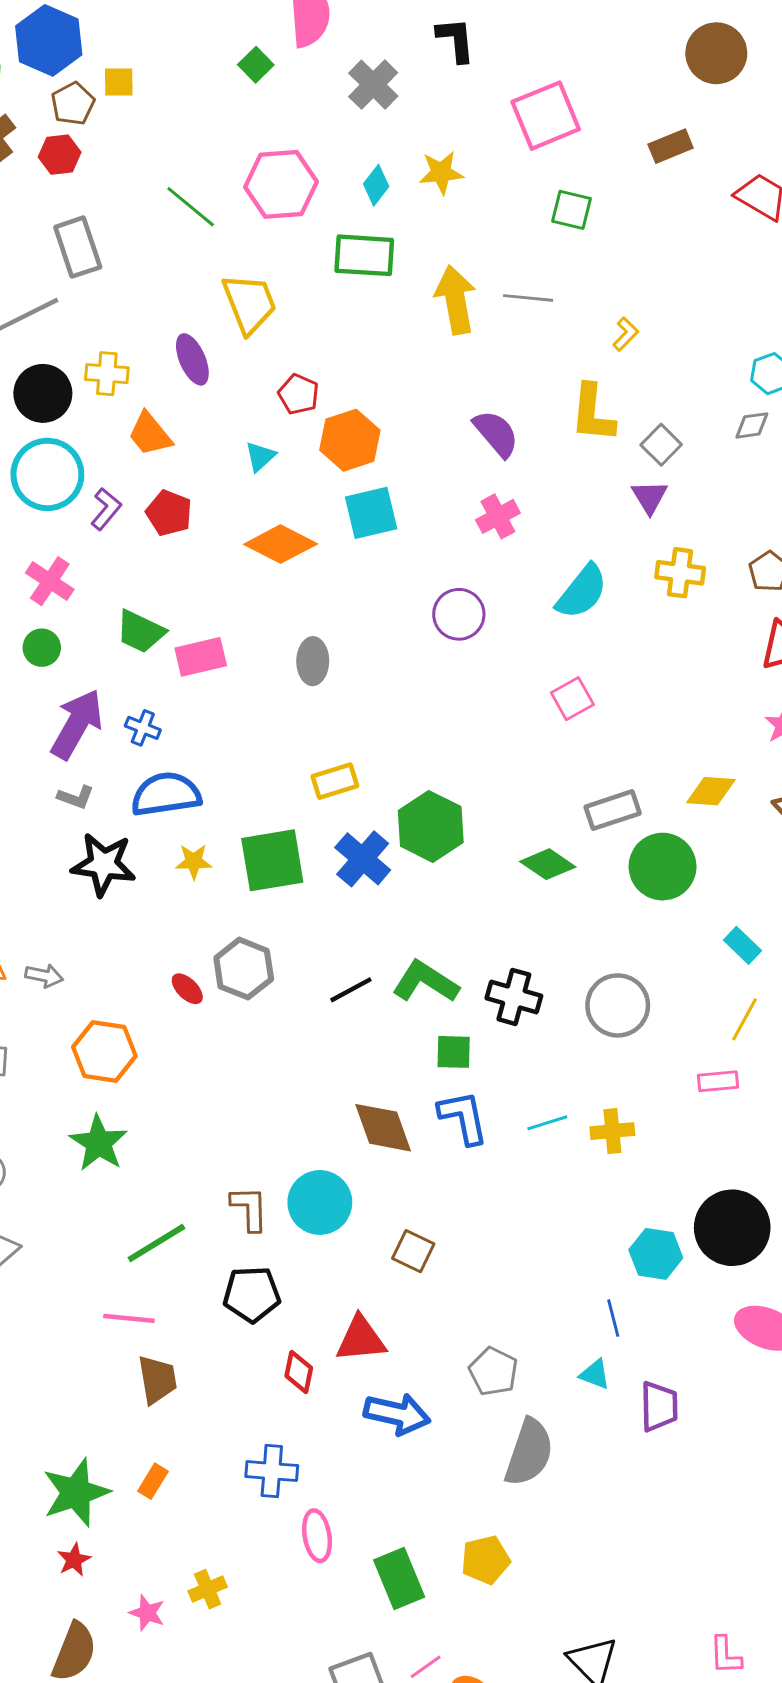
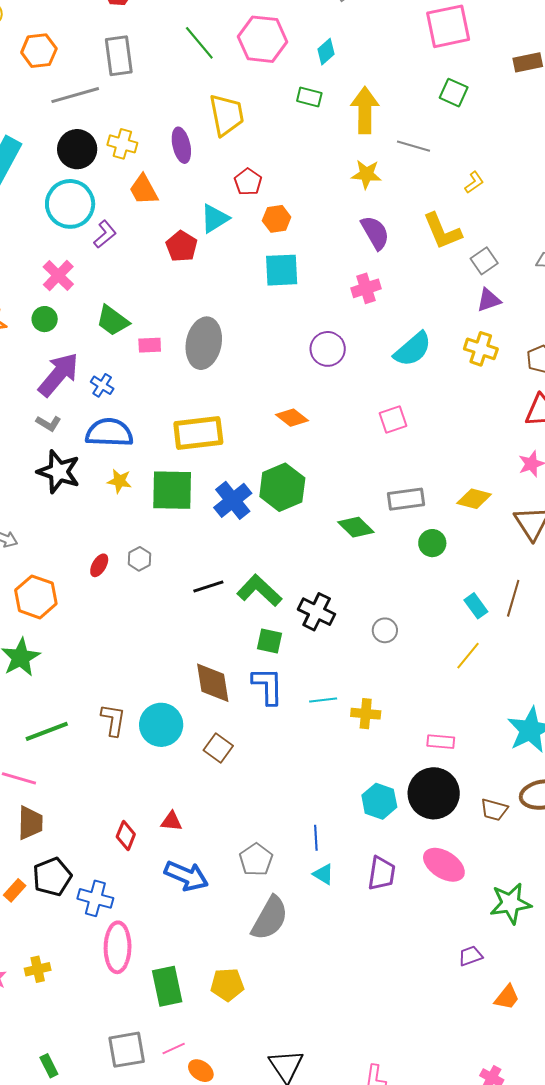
yellow star: (441, 173) -> (366, 174), moved
green rectangle: (364, 255) -> (309, 97), size x0.6
yellow arrow: (455, 300) -> (365, 110), moved
yellow L-shape: (593, 413) -> (442, 231), turned -39
orange hexagon: (350, 440) -> (277, 219), size x0.7
cyan triangle: (260, 456) -> (215, 218), size x1.4
purple triangle: (650, 497) -> (489, 300), moved, turned 32
red pentagon: (169, 513) -> (181, 246), moved
orange diamond: (281, 544) -> (292, 418), moved, size x0.7
pink rectangle: (201, 657) -> (150, 345), size x0.7
gray ellipse: (313, 661) -> (204, 343), moved, size x1.6
yellow rectangle: (335, 781) -> (198, 433), moved, size x1.6
green circle: (663, 867) -> (432, 543), size x0.6
gray hexagon: (244, 969) -> (139, 559), size x0.6
red ellipse: (187, 989) -> (99, 565), turned 65
gray circle: (618, 1005) -> (385, 630), size x0.6
pink rectangle: (718, 1081) -> (441, 742), moved
brown square: (413, 1251) -> (218, 748), moved
black pentagon: (252, 1294) -> (52, 877), moved, turned -30
blue line: (613, 1318) -> (316, 838), moved
red triangle: (361, 1339) -> (171, 821), size x0.6
purple trapezoid: (659, 1406) -> (382, 873), moved
pink ellipse: (317, 1536) -> (118, 947), size x1.4

